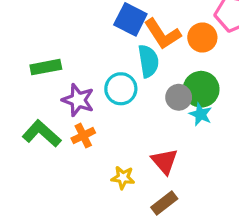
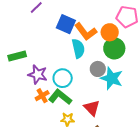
cyan circle: (121, 89) -> (63, 78), moved
green circle: (201, 89) -> (114, 48), moved
cyan star: (201, 114) -> (112, 78), size x1.6
green L-shape: (42, 134) -> (60, 97), moved

